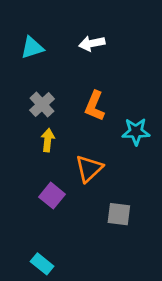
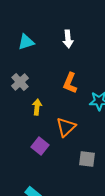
white arrow: (92, 43) -> (68, 39), turned -84
gray cross: (42, 105) -> (20, 82), moved

